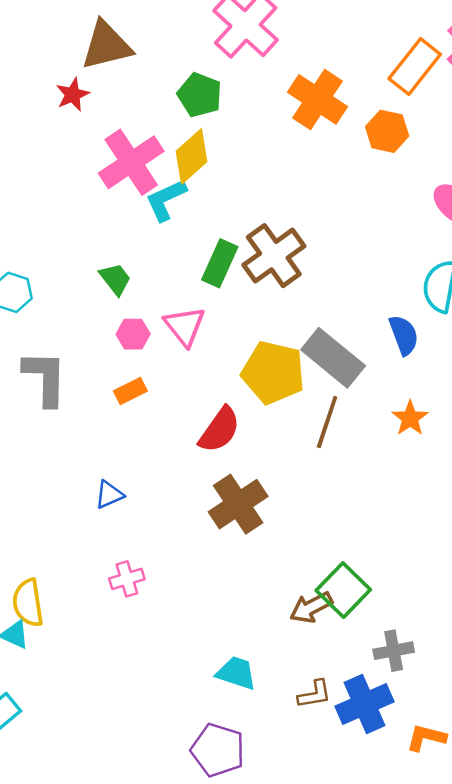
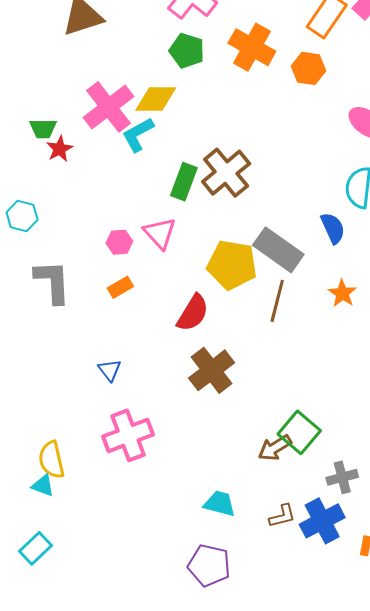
red star: (73, 94) -> (60, 149), moved
green pentagon: (200, 95) -> (187, 51), moved
yellow diamond: (191, 156) -> (156, 99), turned 45
green trapezoid: (115, 279) -> (43, 128), moved, turned 132
blue triangle: (109, 495) -> (110, 370), turned -40
pink cross: (127, 579) -> (128, 435), size x1.8

